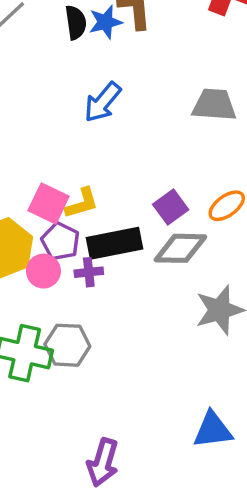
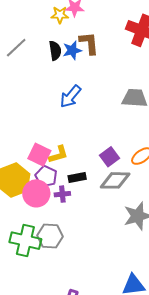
black rectangle: (114, 243) -> (77, 178), size x0.6
pink circle: (43, 271) -> (36, 193), size x1.4

